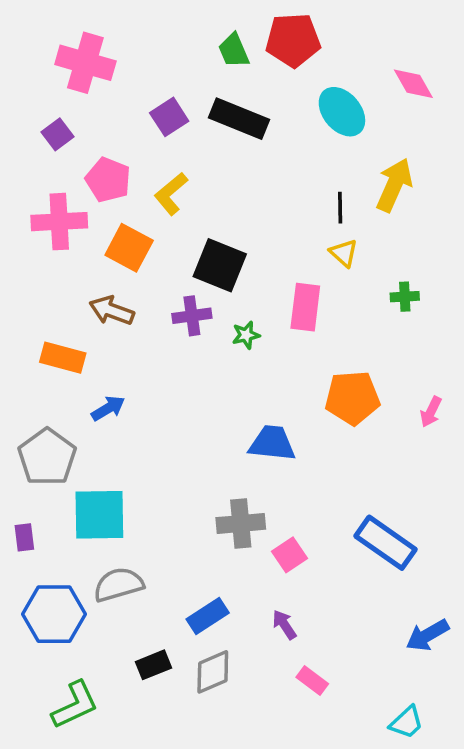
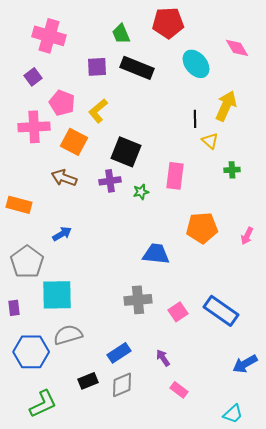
green trapezoid: (234, 51) -> (121, 34), moved
purple square: (169, 117) -> (97, 67), turned 30
yellow triangle: (344, 253) -> (210, 141), moved
orange rectangle: (63, 358) -> (19, 205), moved
pink square: (290, 555) -> (178, 312), moved

